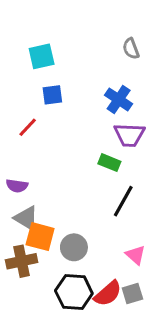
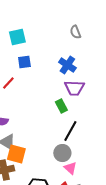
green rectangle: (109, 163) -> (61, 106), turned 40
gray circle: (74, 247) -> (62, 153), moved
pink triangle: (136, 255) -> (70, 168), moved

